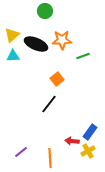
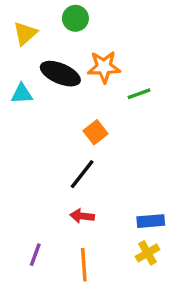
yellow triangle: (12, 35) -> (25, 33), moved
blue rectangle: (90, 132) -> (151, 221), turned 49
red arrow: (72, 141) -> (82, 216), moved
purple line: (21, 152) -> (35, 255), turned -32

